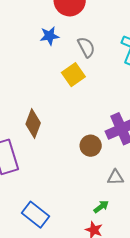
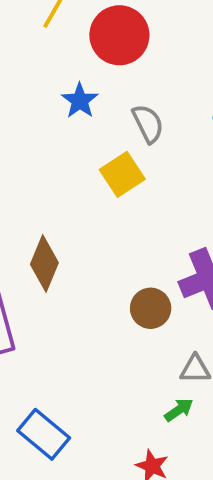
blue star: (49, 36) -> (80, 101), turned -30
green arrow: (101, 207) -> (179, 410), moved

